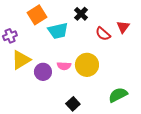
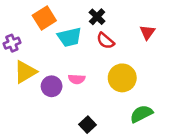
red semicircle: (103, 34) -> (105, 41), moved
yellow circle: (87, 65) -> (122, 78), moved

